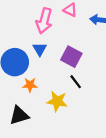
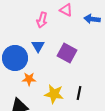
pink arrow: (44, 21) -> (42, 20), size x0.7
black line: (76, 82) -> (79, 93), moved, turned 48

